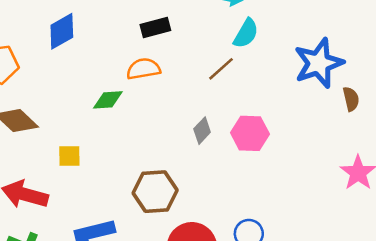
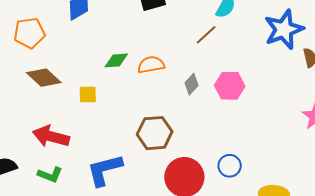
orange semicircle: (143, 69) -> (151, 65), moved
yellow square: (69, 156) -> (88, 94), moved

